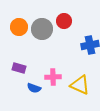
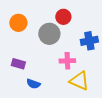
gray circle: (42, 29) -> (49, 34), moved
pink cross: (53, 77) -> (67, 61), moved

